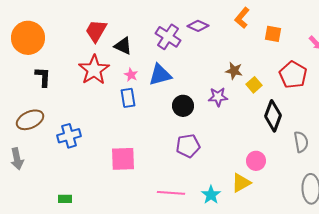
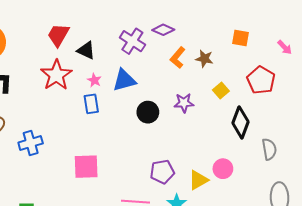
orange L-shape: (242, 18) -> (178, 58), moved
brown star: (234, 71) -> (204, 59), moved
purple pentagon: (188, 146) -> (162, 172), moved
yellow triangle: (241, 183) -> (198, 180), moved

